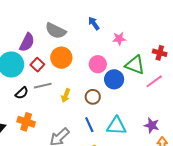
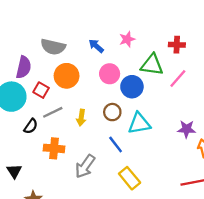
blue arrow: (94, 23) -> (96, 46), moved
orange cross: (26, 122) -> (54, 148), moved
cyan triangle: (116, 126) -> (139, 123), moved

